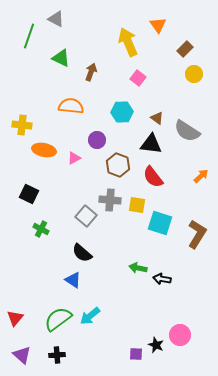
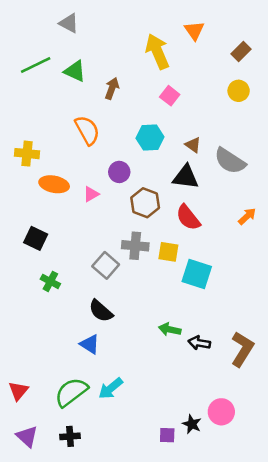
green line: (29, 36) -> (36, 65), moved, turned 45
brown rectangle: (185, 49) -> (241, 51), moved
orange semicircle: (71, 106) -> (87, 130), turned 55
brown L-shape: (197, 234) -> (242, 349), moved

